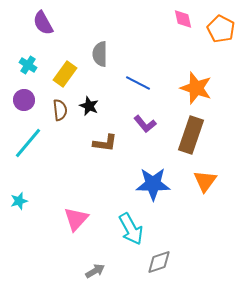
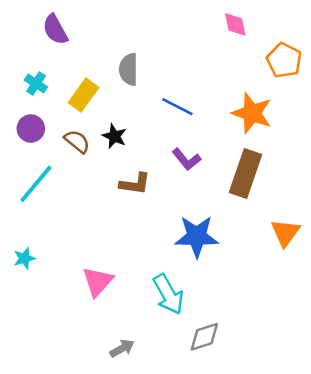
orange pentagon: (221, 29) -> (284, 60), moved
brown semicircle: (60, 110) -> (77, 141), turned -45
orange triangle: (205, 181) -> (285, 233), moved

